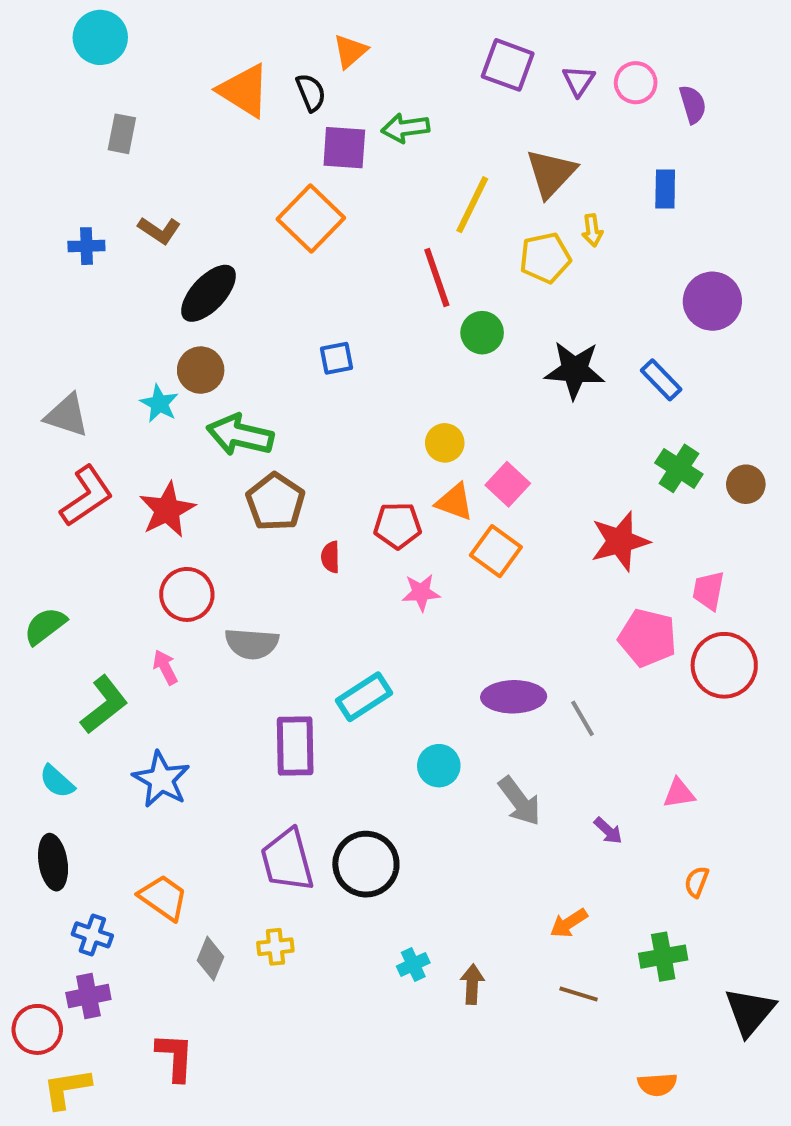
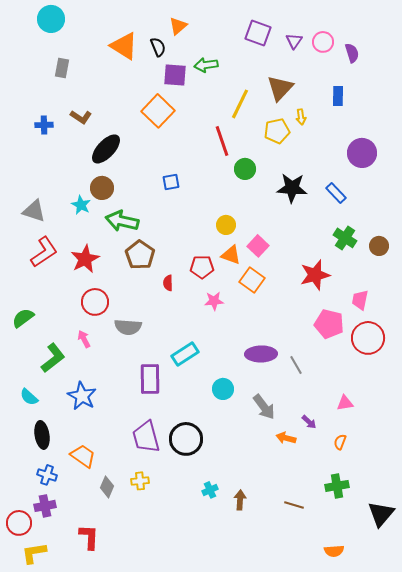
black ellipse: (53, 862) -> (42, 435), moved
orange semicircle: (697, 882) -> (340, 442), moved
orange arrow: (569, 923) -> (286, 438), moved, turned 48

